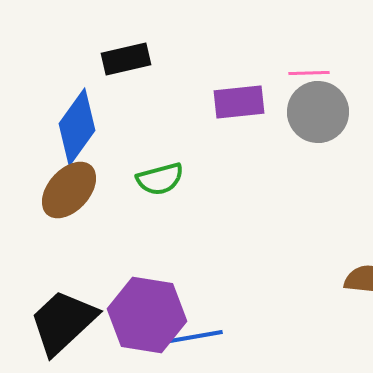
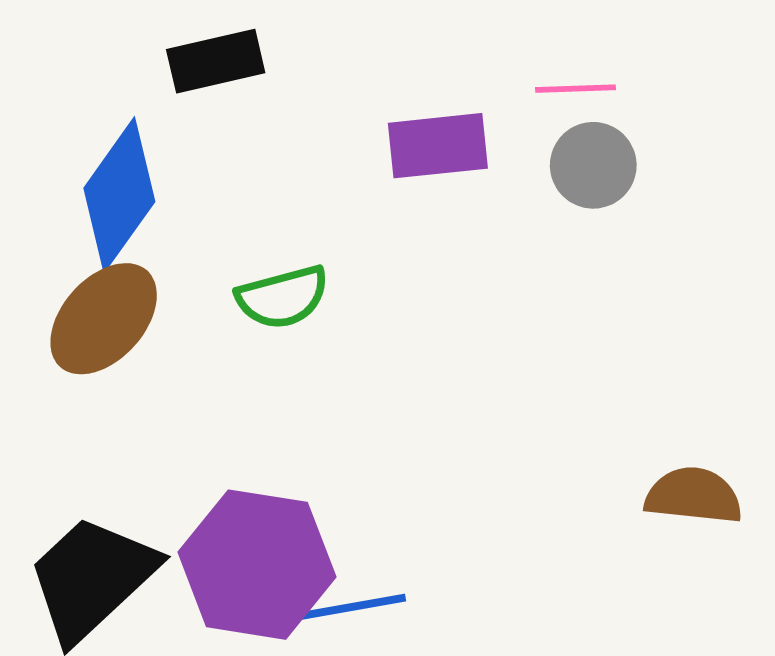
gray circle: (318, 112) -> (593, 165), size x0.7

